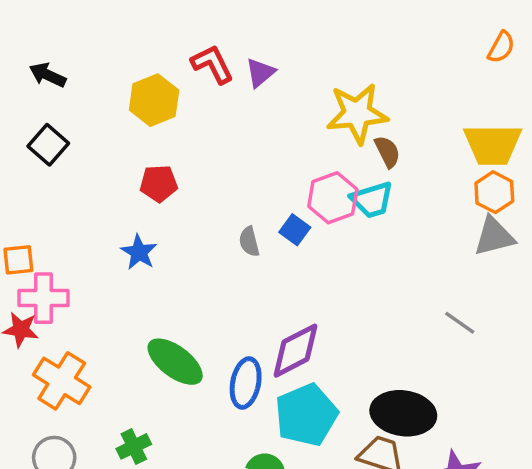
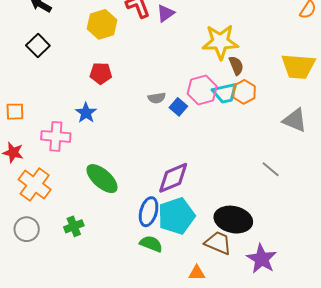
orange hexagon: (494, 192) -> (244, 92), moved
gray triangle: (494, 236) -> (295, 120), turned 32
gray semicircle: (249, 242) -> (157, 98), moved, turned -90
pink cross: (43, 298) -> (56, 136), moved
blue ellipse: (246, 383) -> (149, 212), moved

